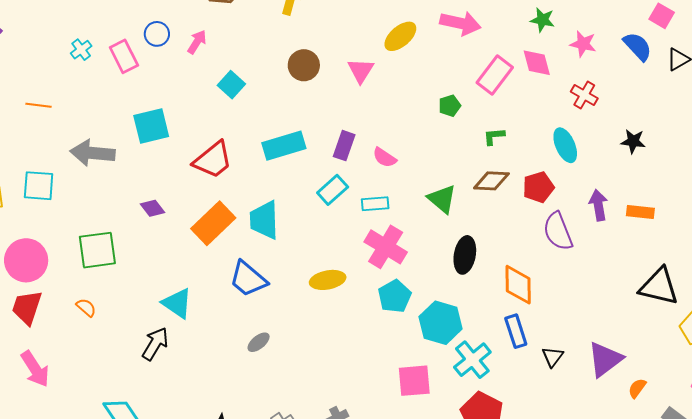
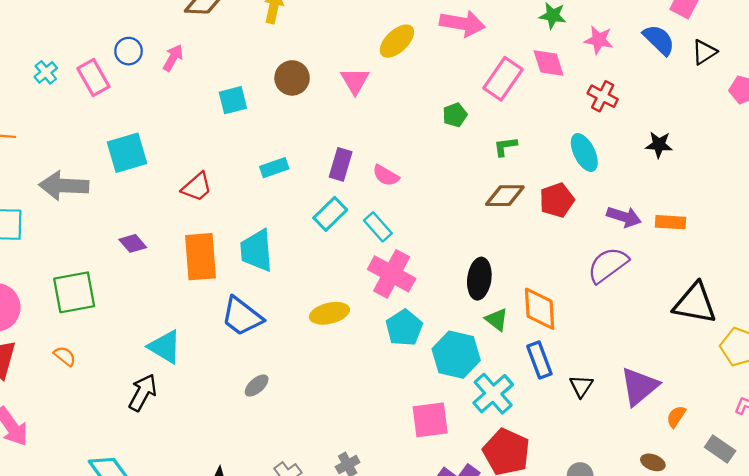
cyan square: (231, 85) -> (233, 100), moved, turned 36
cyan rectangle: (284, 146) -> (274, 168), size x0.6
red trapezoid: (213, 160) -> (197, 187), size x0.7
green triangle: (442, 199) -> (497, 320), moved, size x0.7
cyan rectangle: (375, 204) -> (378, 227), turned 56
purple arrow: (598, 205) -> (624, 217), turned 120
orange rectangle: (213, 223) -> (201, 257), turned -48
purple semicircle: (558, 231) -> (608, 265), moved, turned 78

